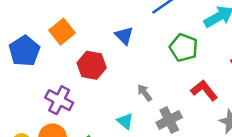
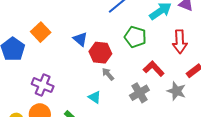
blue triangle: (124, 36) -> (80, 39), moved
red hexagon: (92, 65) -> (100, 53), moved
gray cross: (169, 120) -> (139, 93), moved

